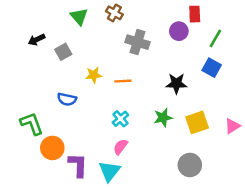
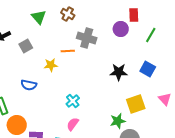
blue square: (212, 68) -> (148, 69), moved
orange line: (123, 81) -> (68, 51), moved
green star: (163, 118) -> (118, 121), moved
pink triangle: (232, 126) -> (165, 99), moved, turned -40

